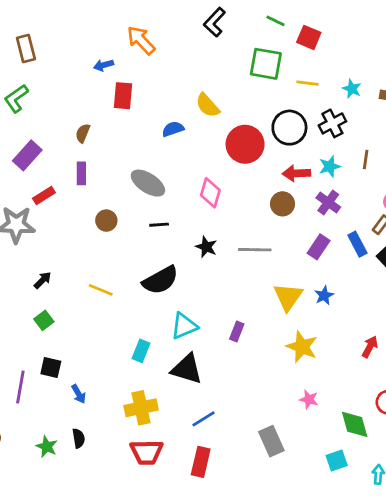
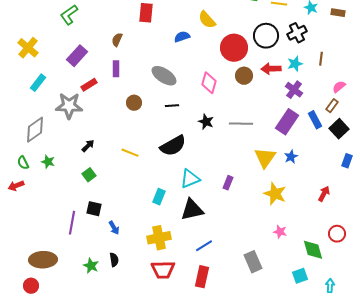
brown circle: (282, 204) -> (244, 76), moved
purple rectangle: (319, 247) -> (287, 122), size x1.4
black triangle: (187, 369) -> (192, 210), turned -30

